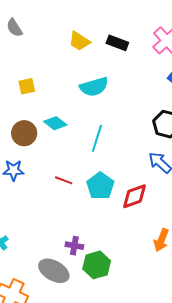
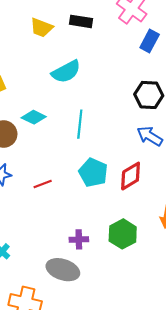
red line: (64, 180) -> (43, 184), moved, turned -30
green hexagon: (97, 265) -> (123, 234), moved

